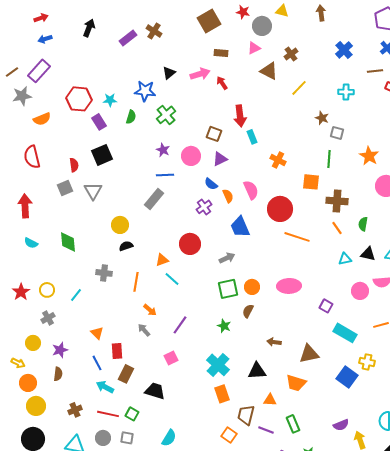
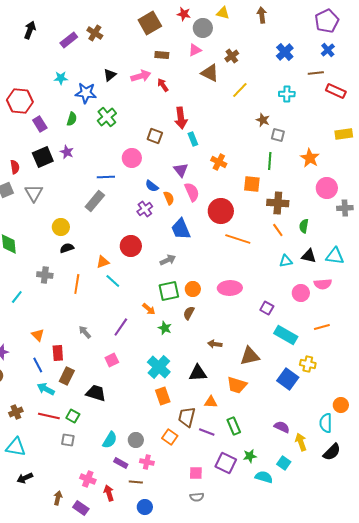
cyan star: (110, 100) -> (61, 78), moved
purple star: (163, 150) -> (67, 152), moved
purple triangle: (220, 159) -> (181, 170), moved, turned -42
orange arrow: (150, 310) -> (149, 309), moved
purple semicircle: (341, 425) -> (282, 427), turned -133
gray circle: (103, 438) -> (136, 440), moved

